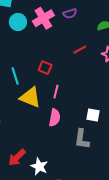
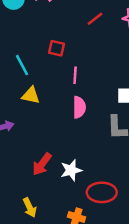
yellow triangle: (30, 97) -> (31, 95), moved, size x0.7
white star: (39, 166) -> (71, 170), turned -30

